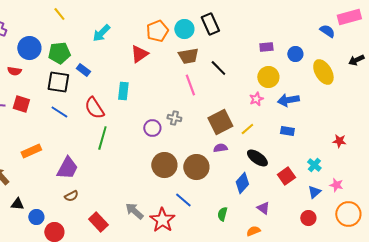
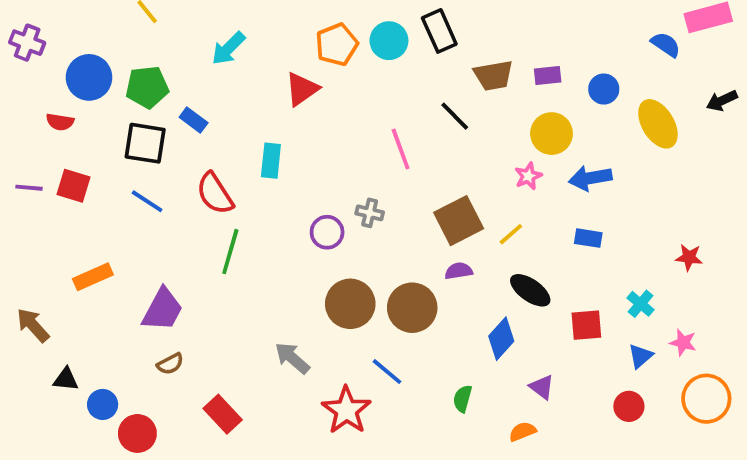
brown trapezoid: (188, 56) -> (493, 75), moved
red square: (286, 176) -> (586, 325), turned 30
gray arrow: (134, 211) -> (292, 358), moved

